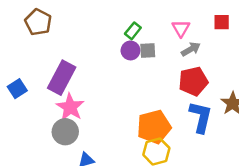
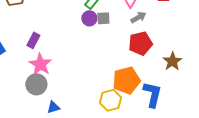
purple rectangle: (62, 78) -> (33, 40), size x0.6
blue L-shape: (201, 117) -> (152, 94), moved
orange pentagon: (154, 127) -> (126, 80), moved

